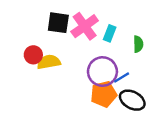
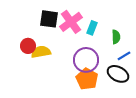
blue line: (122, 77) -> (124, 56), moved
orange pentagon: (104, 94) -> (87, 79), turned -30
black ellipse: (132, 100) -> (118, 74), moved

